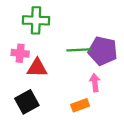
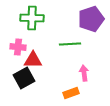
purple pentagon: (103, 51) -> (91, 19), moved, turned -30
black square: (27, 102) -> (24, 78), moved

